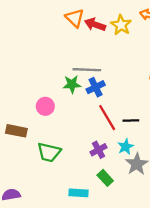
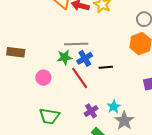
red line: (107, 118) -> (80, 78), moved
black line: (131, 120) -> (106, 67), moved
brown rectangle: (16, 131) -> (16, 52), moved

